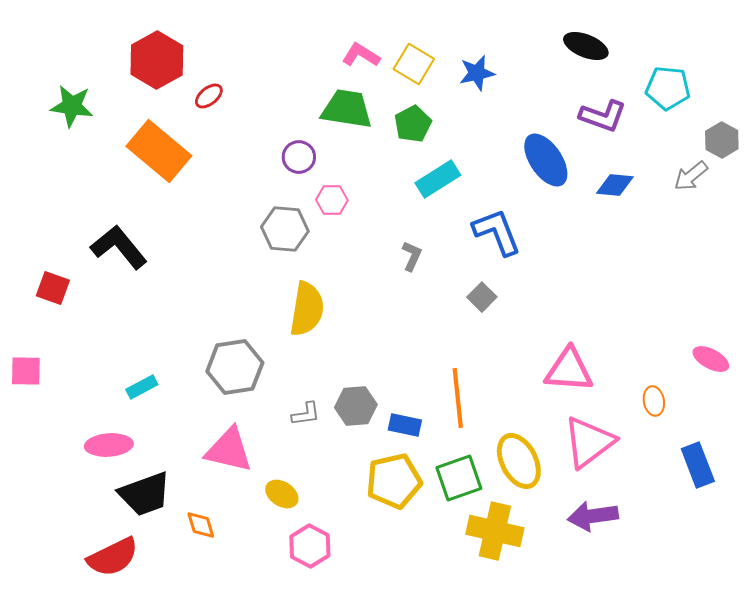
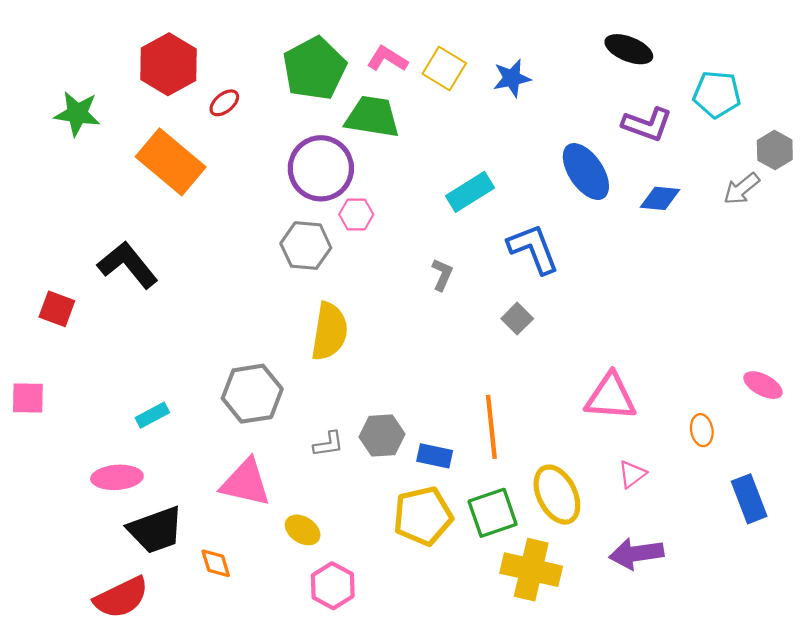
green pentagon: (413, 124) -> (314, 69), moved, size x1.6
purple circle: (299, 157) -> (321, 168), size x1.8
pink triangle: (589, 442) -> (632, 474), size x0.5

